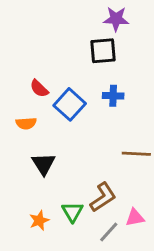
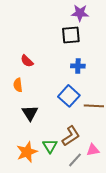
blue square: (70, 104) -> (69, 96), moved
orange semicircle: (26, 123) -> (18, 85), turned 88
orange star: (39, 220) -> (27, 152), size x1.5

